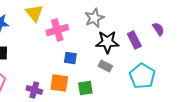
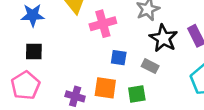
black star: (107, 42) -> (163, 38), turned 30
gray rectangle: (105, 66) -> (150, 66), moved

